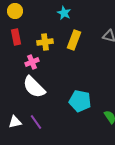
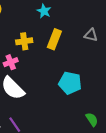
cyan pentagon: (80, 101) -> (70, 83), moved

